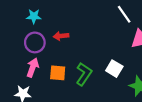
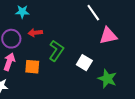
cyan star: (34, 16) -> (22, 12), moved
green L-shape: (84, 74) -> (56, 51), moved

